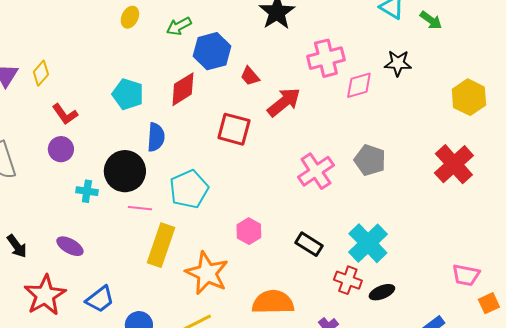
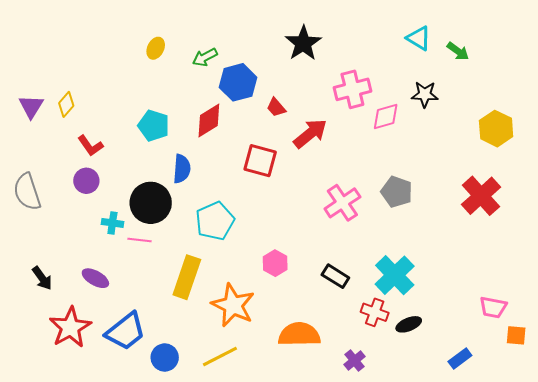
pink line: (140, 208) -> (140, 240), moved
blue trapezoid: (100, 299) -> (126, 331), size x1.4
orange square: (489, 303) -> (516, 335), turned 30

